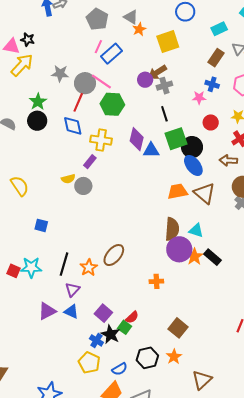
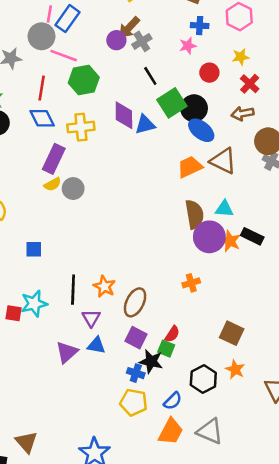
gray circle: (85, 83) -> (42, 36), moved
purple rectangle: (90, 162) -> (54, 159), moved, size x1.6
brown ellipse: (114, 255) -> (135, 302), moved

